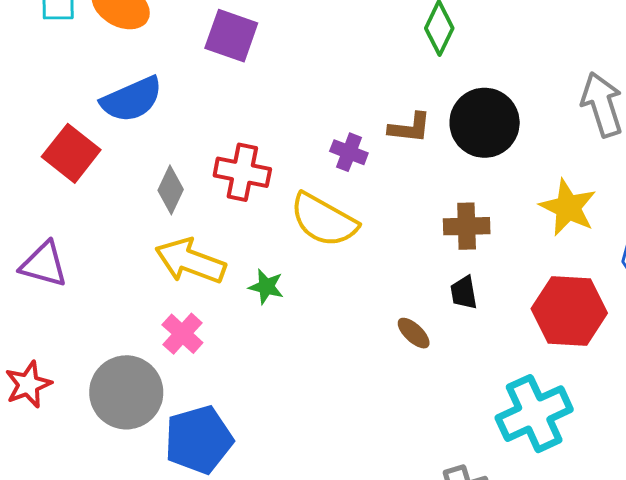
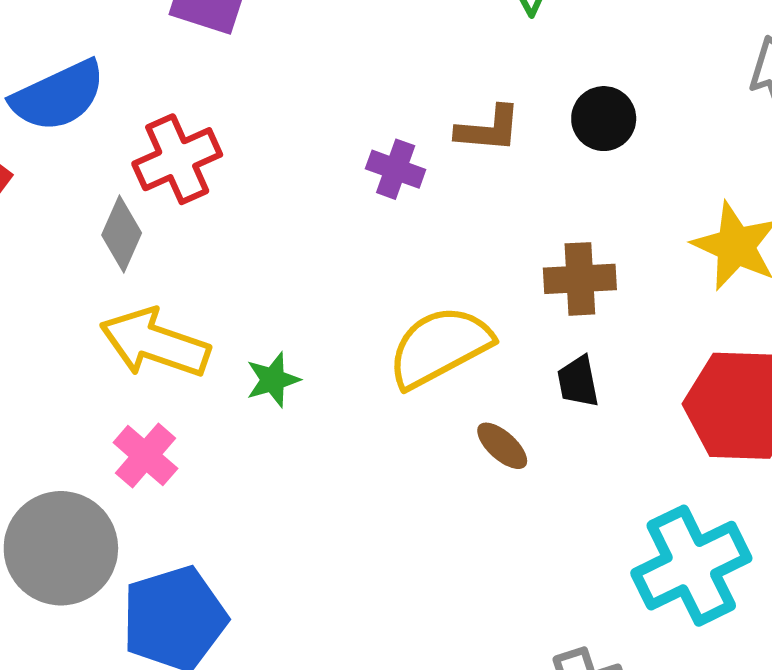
black circle: (485, 123) -> (604, 119), size x0.6
red cross: (242, 172) -> (177, 159), moved, turned -34
yellow semicircle: (324, 220) -> (440, 347), moved, turned 124
green star: (266, 287) -> (273, 380), turned -30

